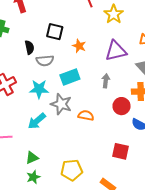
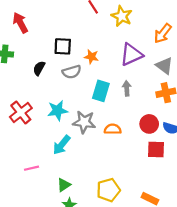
black semicircle: (29, 47) -> (39, 68), turned -128
gray semicircle: (45, 61) -> (72, 72), moved
cyan rectangle: (70, 77) -> (101, 91), moved, turned -42
red circle: (122, 106) -> (149, 124), moved
red square: (121, 151) -> (156, 150), moved

